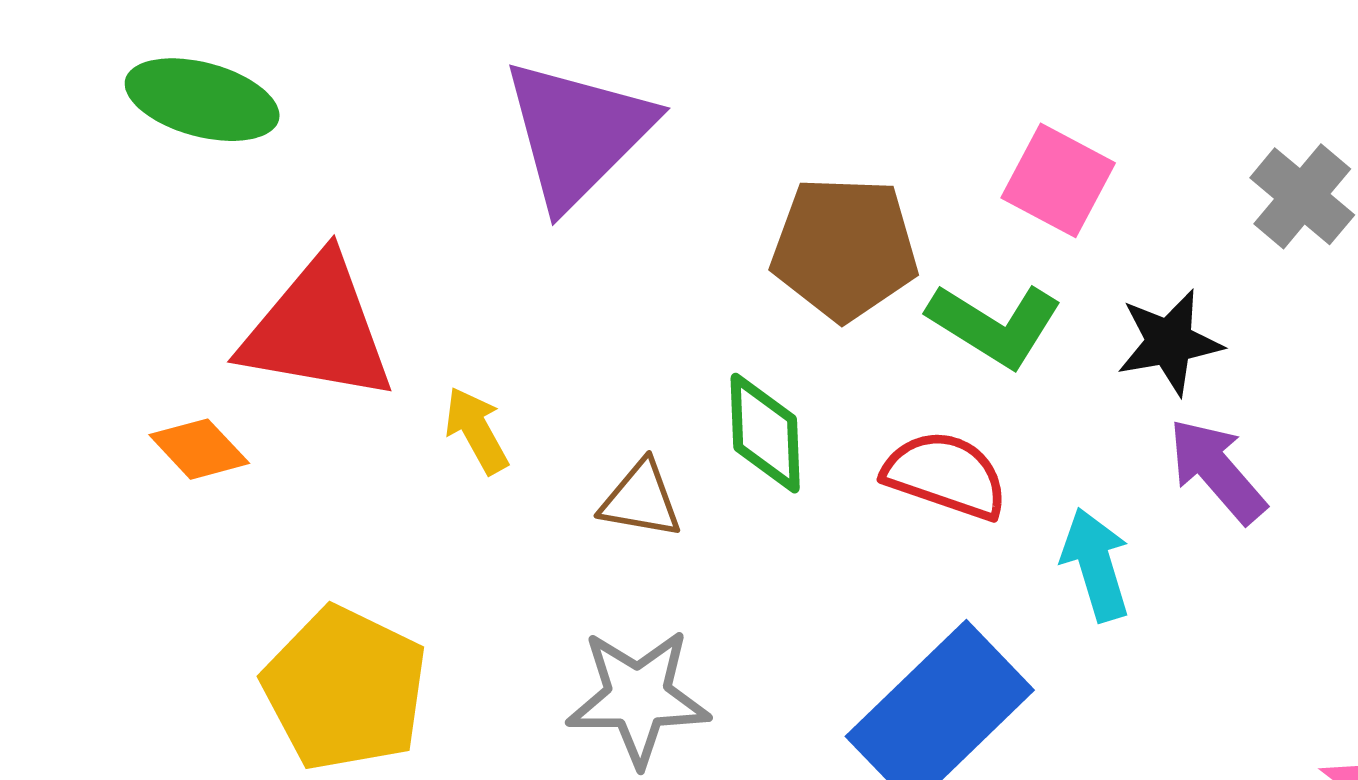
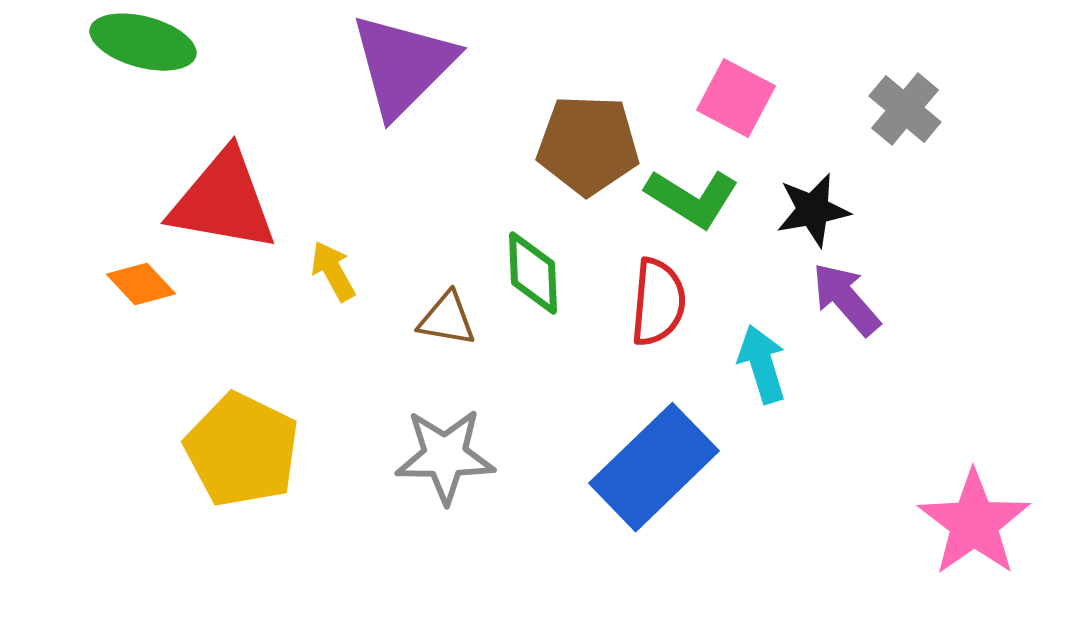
red semicircle: (946, 475) -> (658, 302), turned 76

